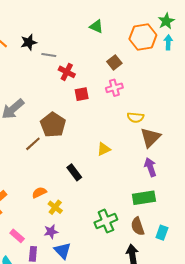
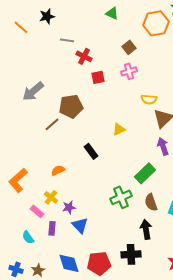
black star: (29, 42) -> (47, 16), moved
brown pentagon: (53, 125) -> (71, 106), turned 30
green rectangle: (144, 198) -> (145, 173), moved, turned -35
yellow cross: (55, 207) -> (51, 197), moved

